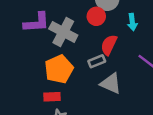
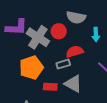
red circle: (96, 16) -> (59, 31), moved
red semicircle: (109, 45) -> (75, 52), turned 42
red rectangle: (52, 97) -> (50, 87), moved

